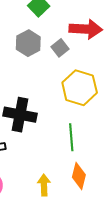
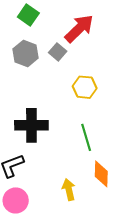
red arrow: (86, 29) -> (79, 28), turned -36
yellow hexagon: (80, 88) -> (85, 87), size x0.7

